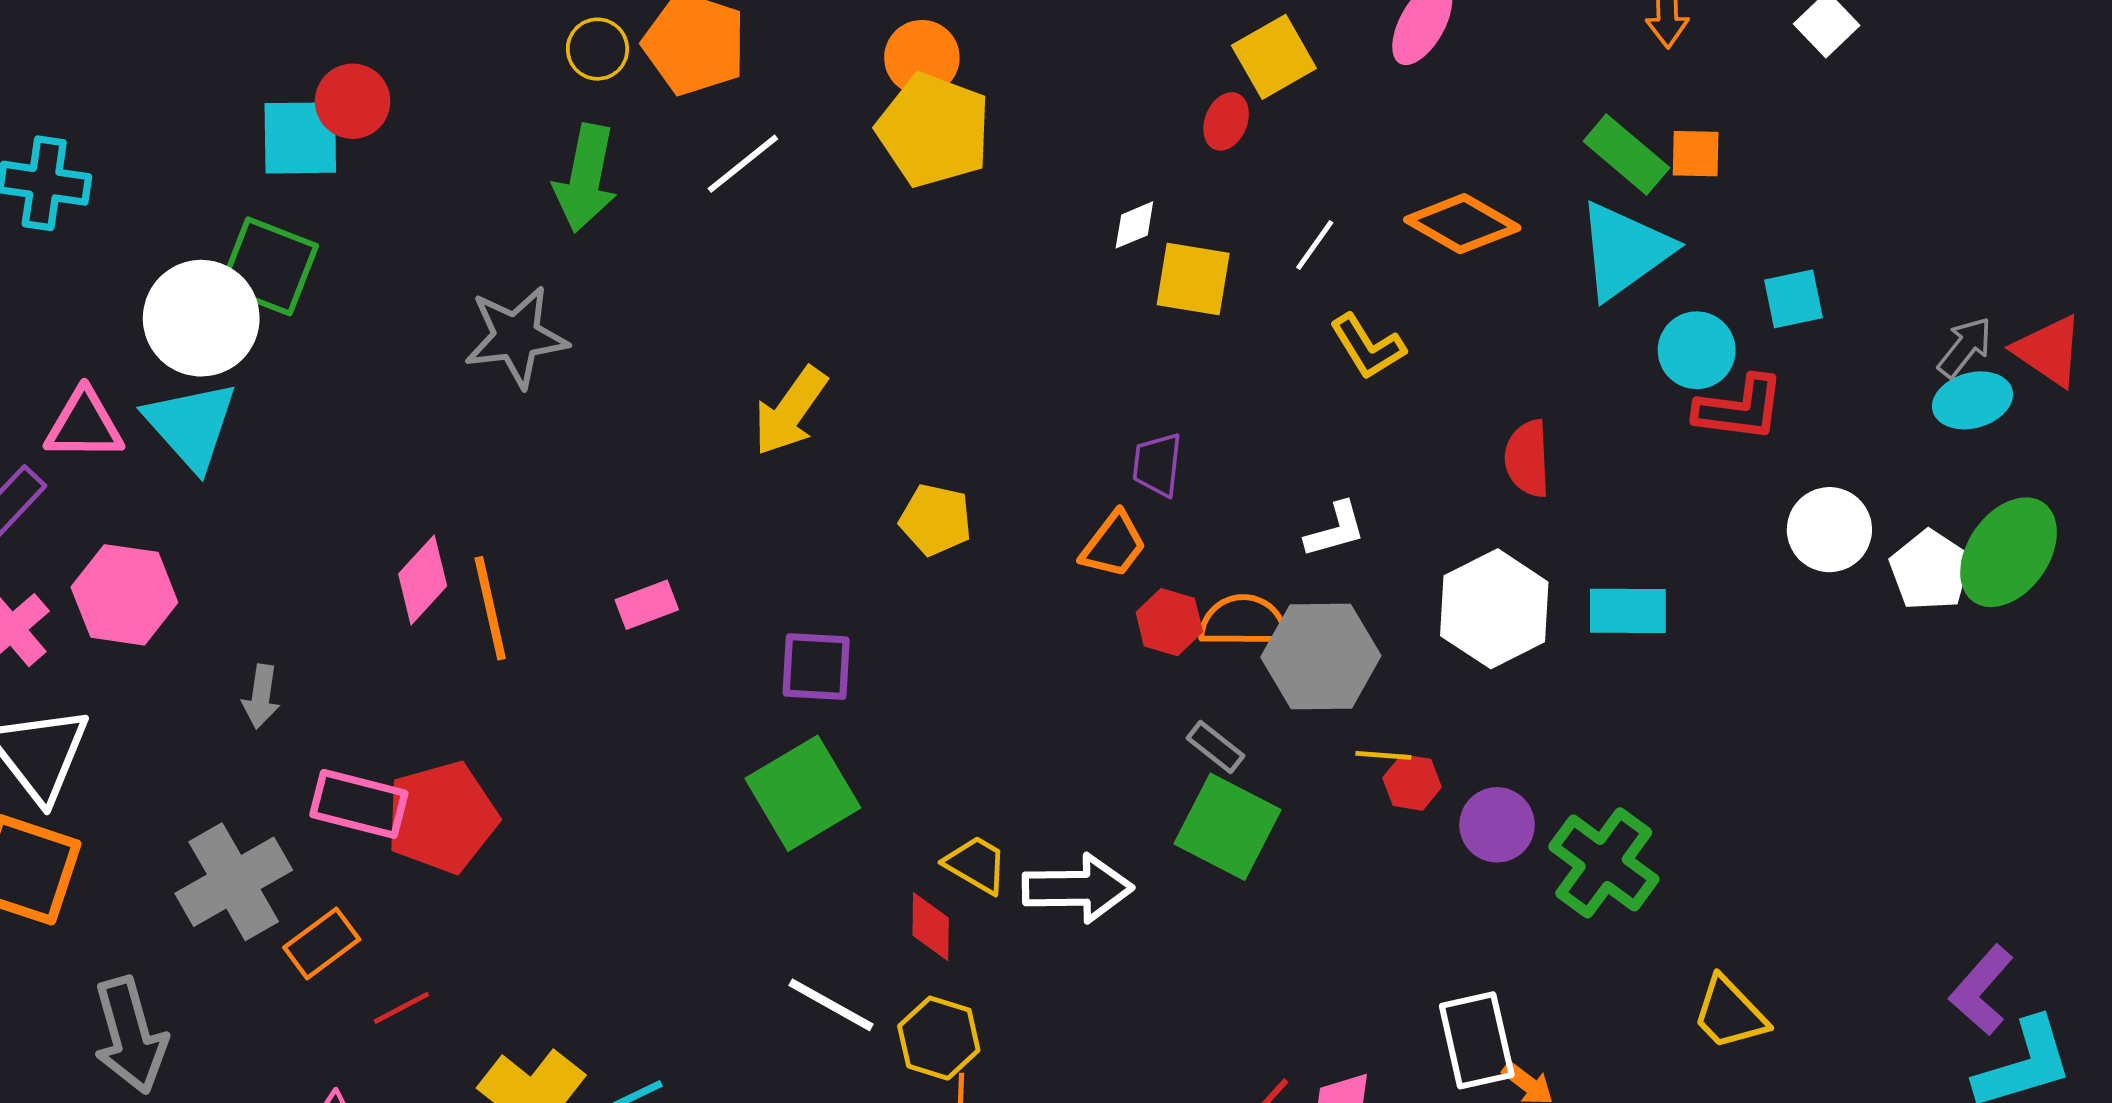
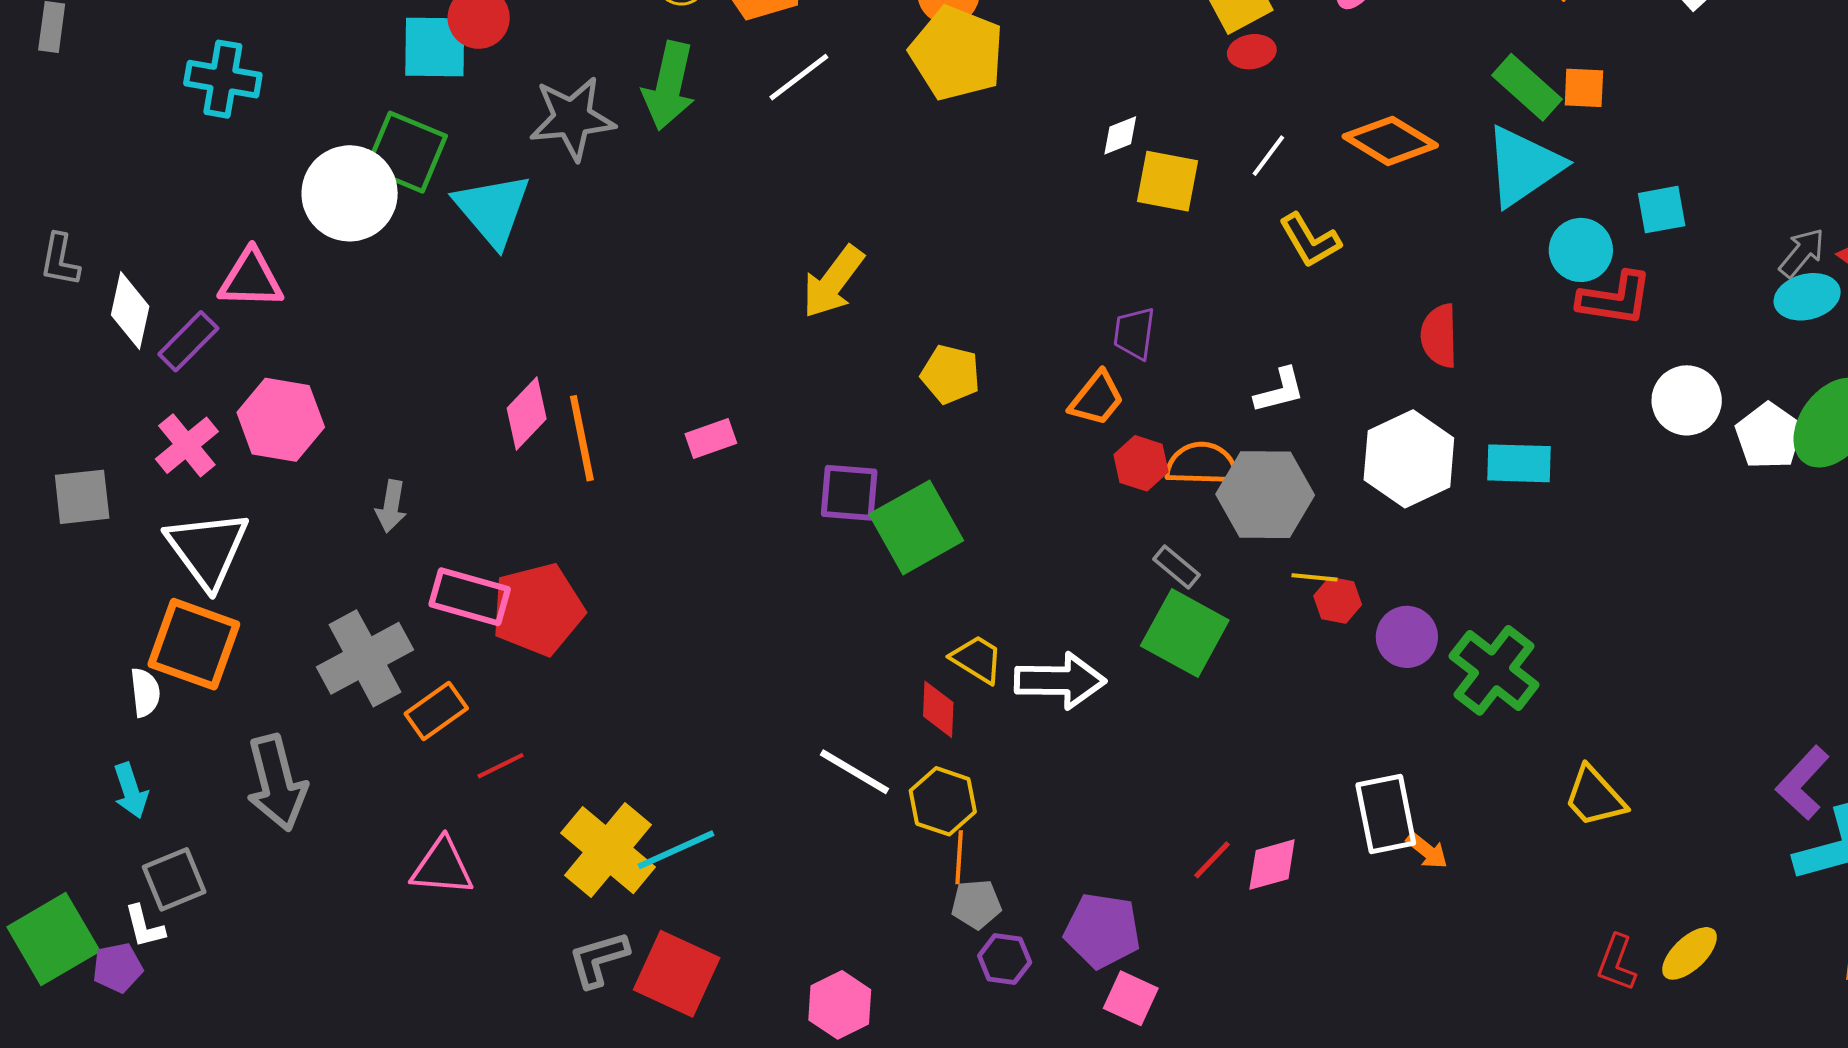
red ellipse: (1226, 121) -> (1252, 52), moved, turned 57
gray star: (516, 337) -> (572, 118), moved
cyan triangle: (191, 425) -> (493, 210), moved
green square: (803, 793) -> (916, 527), moved

